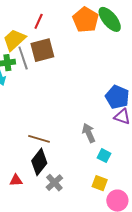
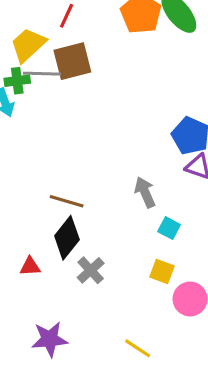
gray line: (23, 58) -> (42, 74), turned -70

